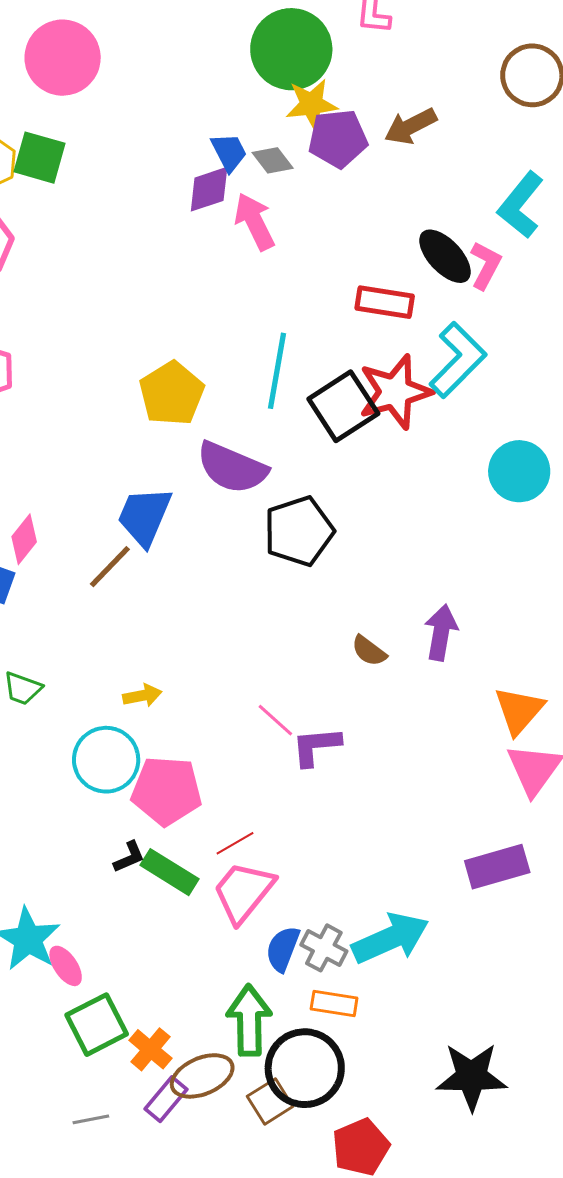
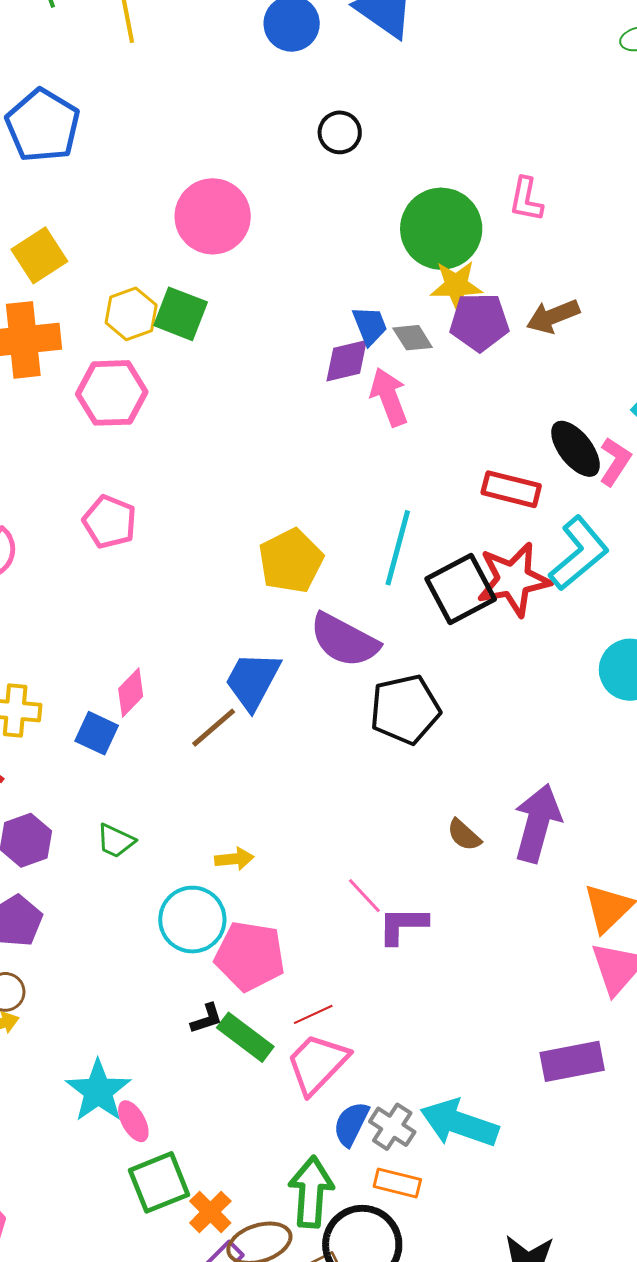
purple arrow: (441, 632) -> (537, 823), size x1.4
cyan arrow: (390, 938) -> (459, 1123), turned -142

